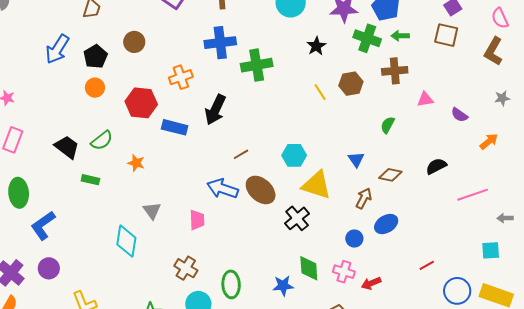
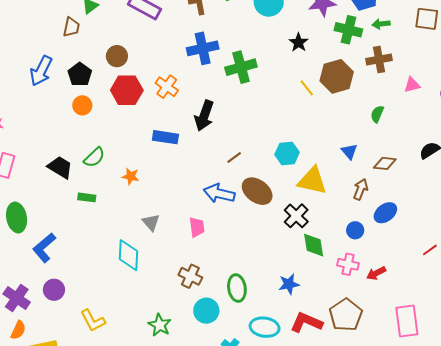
orange cross: (181, 77) -> (167, 87), turned -30
brown hexagon: (351, 84) -> (337, 76), size x1.4
red hexagon: (141, 103) -> (127, 90), moved
green diamond: (309, 268) -> (314, 245), moved

